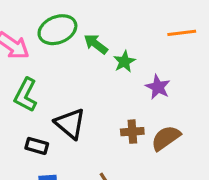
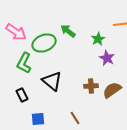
green ellipse: (57, 30) -> (44, 43), moved
green star: (124, 62) -> (98, 39), moved
black rectangle: (37, 146) -> (22, 95), moved, turned 48

